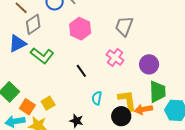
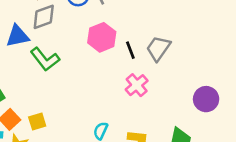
purple circle: (149, 64) -> (206, 99), moved
black line: (81, 71) -> (130, 50), moved

